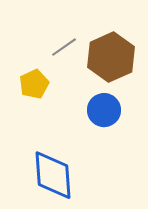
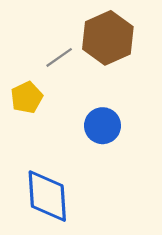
brown hexagon: (111, 57) -> (108, 38), moved

